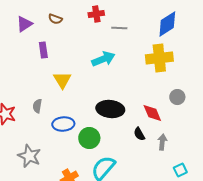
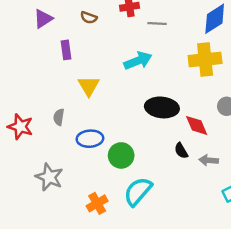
brown semicircle: (55, 19) -> (89, 18), moved
black ellipse: (110, 109) -> (162, 107), moved
gray arrow: (162, 142) -> (209, 160), turned -91

